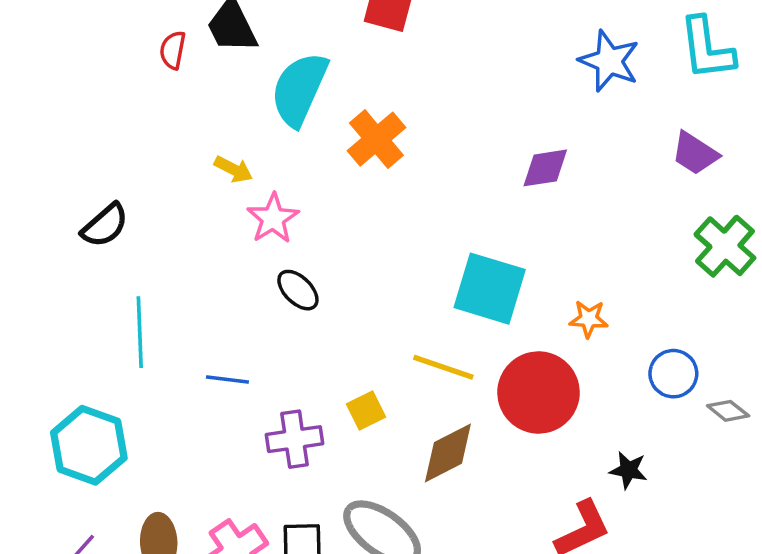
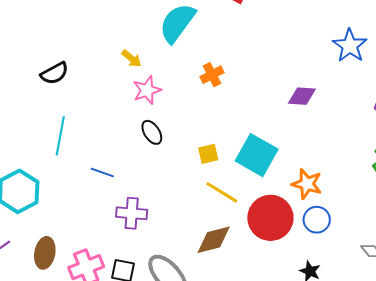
orange cross: (376, 139) -> (212, 75), moved, size x0.7
orange star: (589, 319) -> (307, 184), size x1.4
blue circle: (673, 374) -> (317, 220), moved
yellow square: (366, 411) -> (208, 154), moved

